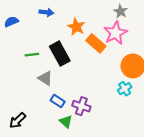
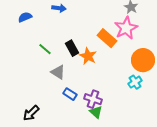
orange star: (76, 27) -> (88, 56), moved
black rectangle: (60, 54) -> (72, 48), size x0.7
green line: (32, 55) -> (45, 49), turned 48
green triangle: (66, 122) -> (96, 112), moved

